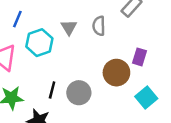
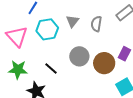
black line: (52, 90) -> (51, 69), turned -72
gray circle: (79, 93) -> (79, 56), moved

